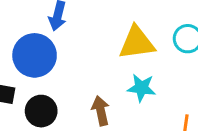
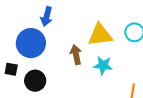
brown arrow: (101, 111) -> (76, 55), moved

